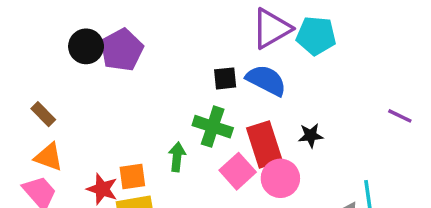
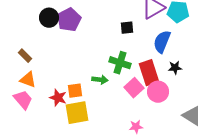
black square: (225, 78) -> (127, 28), moved
blue semicircle: (266, 80) -> (162, 42), moved, turned -95
green arrow: (177, 157) -> (100, 80), turned 91

